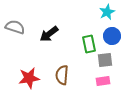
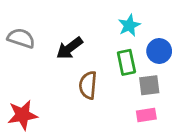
cyan star: (107, 12) -> (129, 25), moved
brown semicircle: (62, 75) -> (88, 85), moved
red star: (29, 78) -> (23, 115), moved

